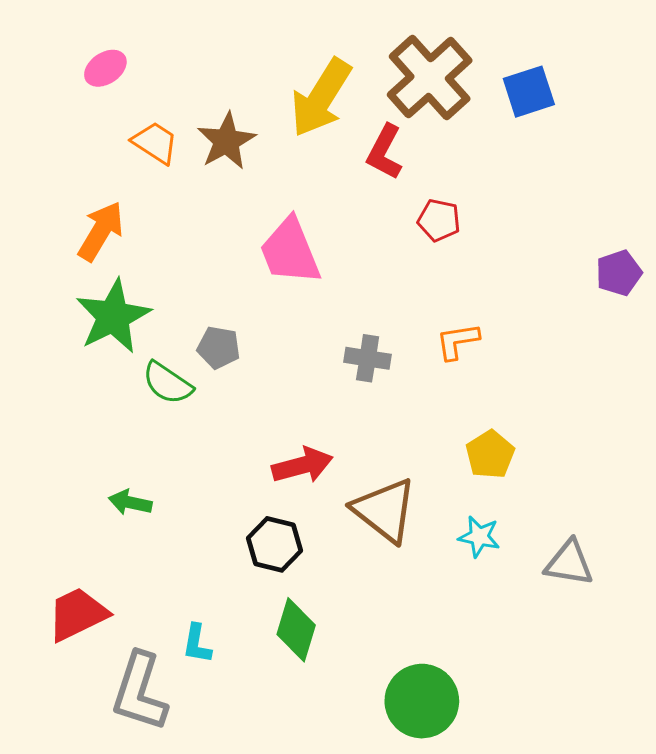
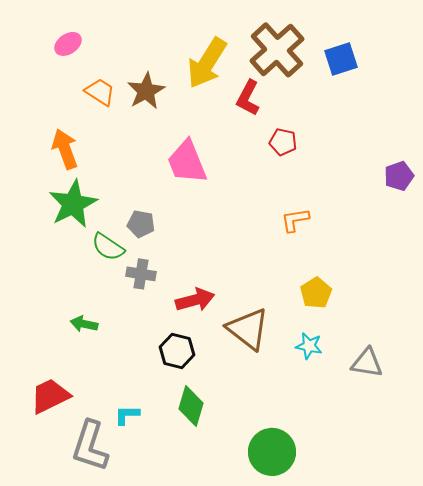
orange arrow: (101, 231) -> (65, 149), turned -51
gray cross: (368, 358) -> (141, 274), moved
cyan L-shape: (197, 644) -> (127, 415), turned 80

